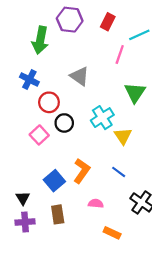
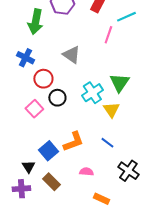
green triangle: (135, 93) -> (119, 83), moved
orange L-shape: (82, 171) -> (73, 142), turned 35
black triangle: (23, 198) -> (28, 167), moved
brown rectangle: (58, 214) -> (51, 182), turned -36

